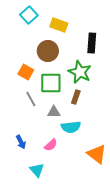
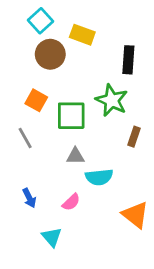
brown circle: (48, 51) -> (50, 54), moved
brown rectangle: (76, 97) -> (134, 137), moved
gray line: (31, 99) -> (25, 138), moved

